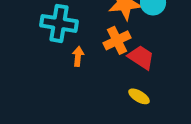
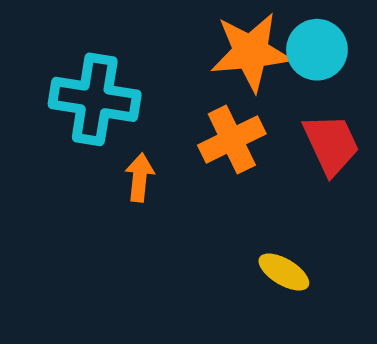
red trapezoid: (141, 57) -> (331, 144), moved, turned 32

